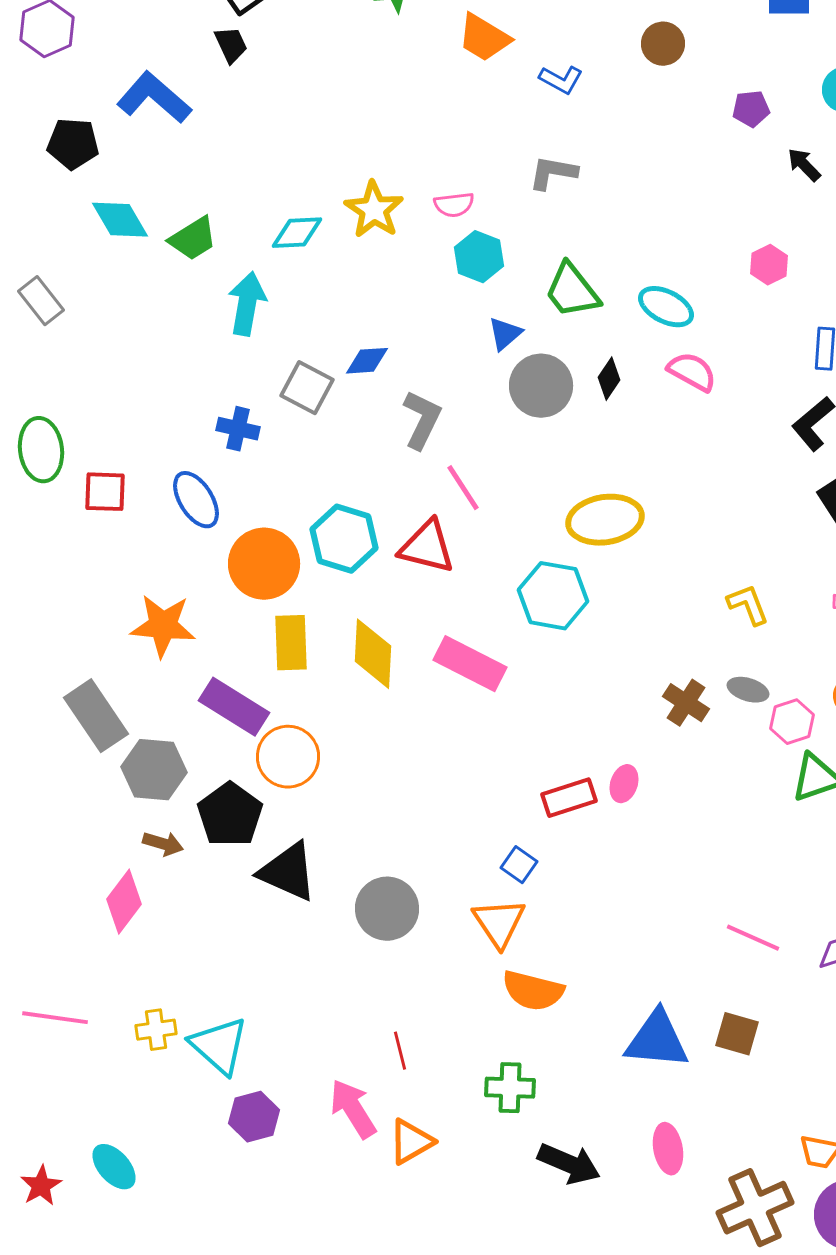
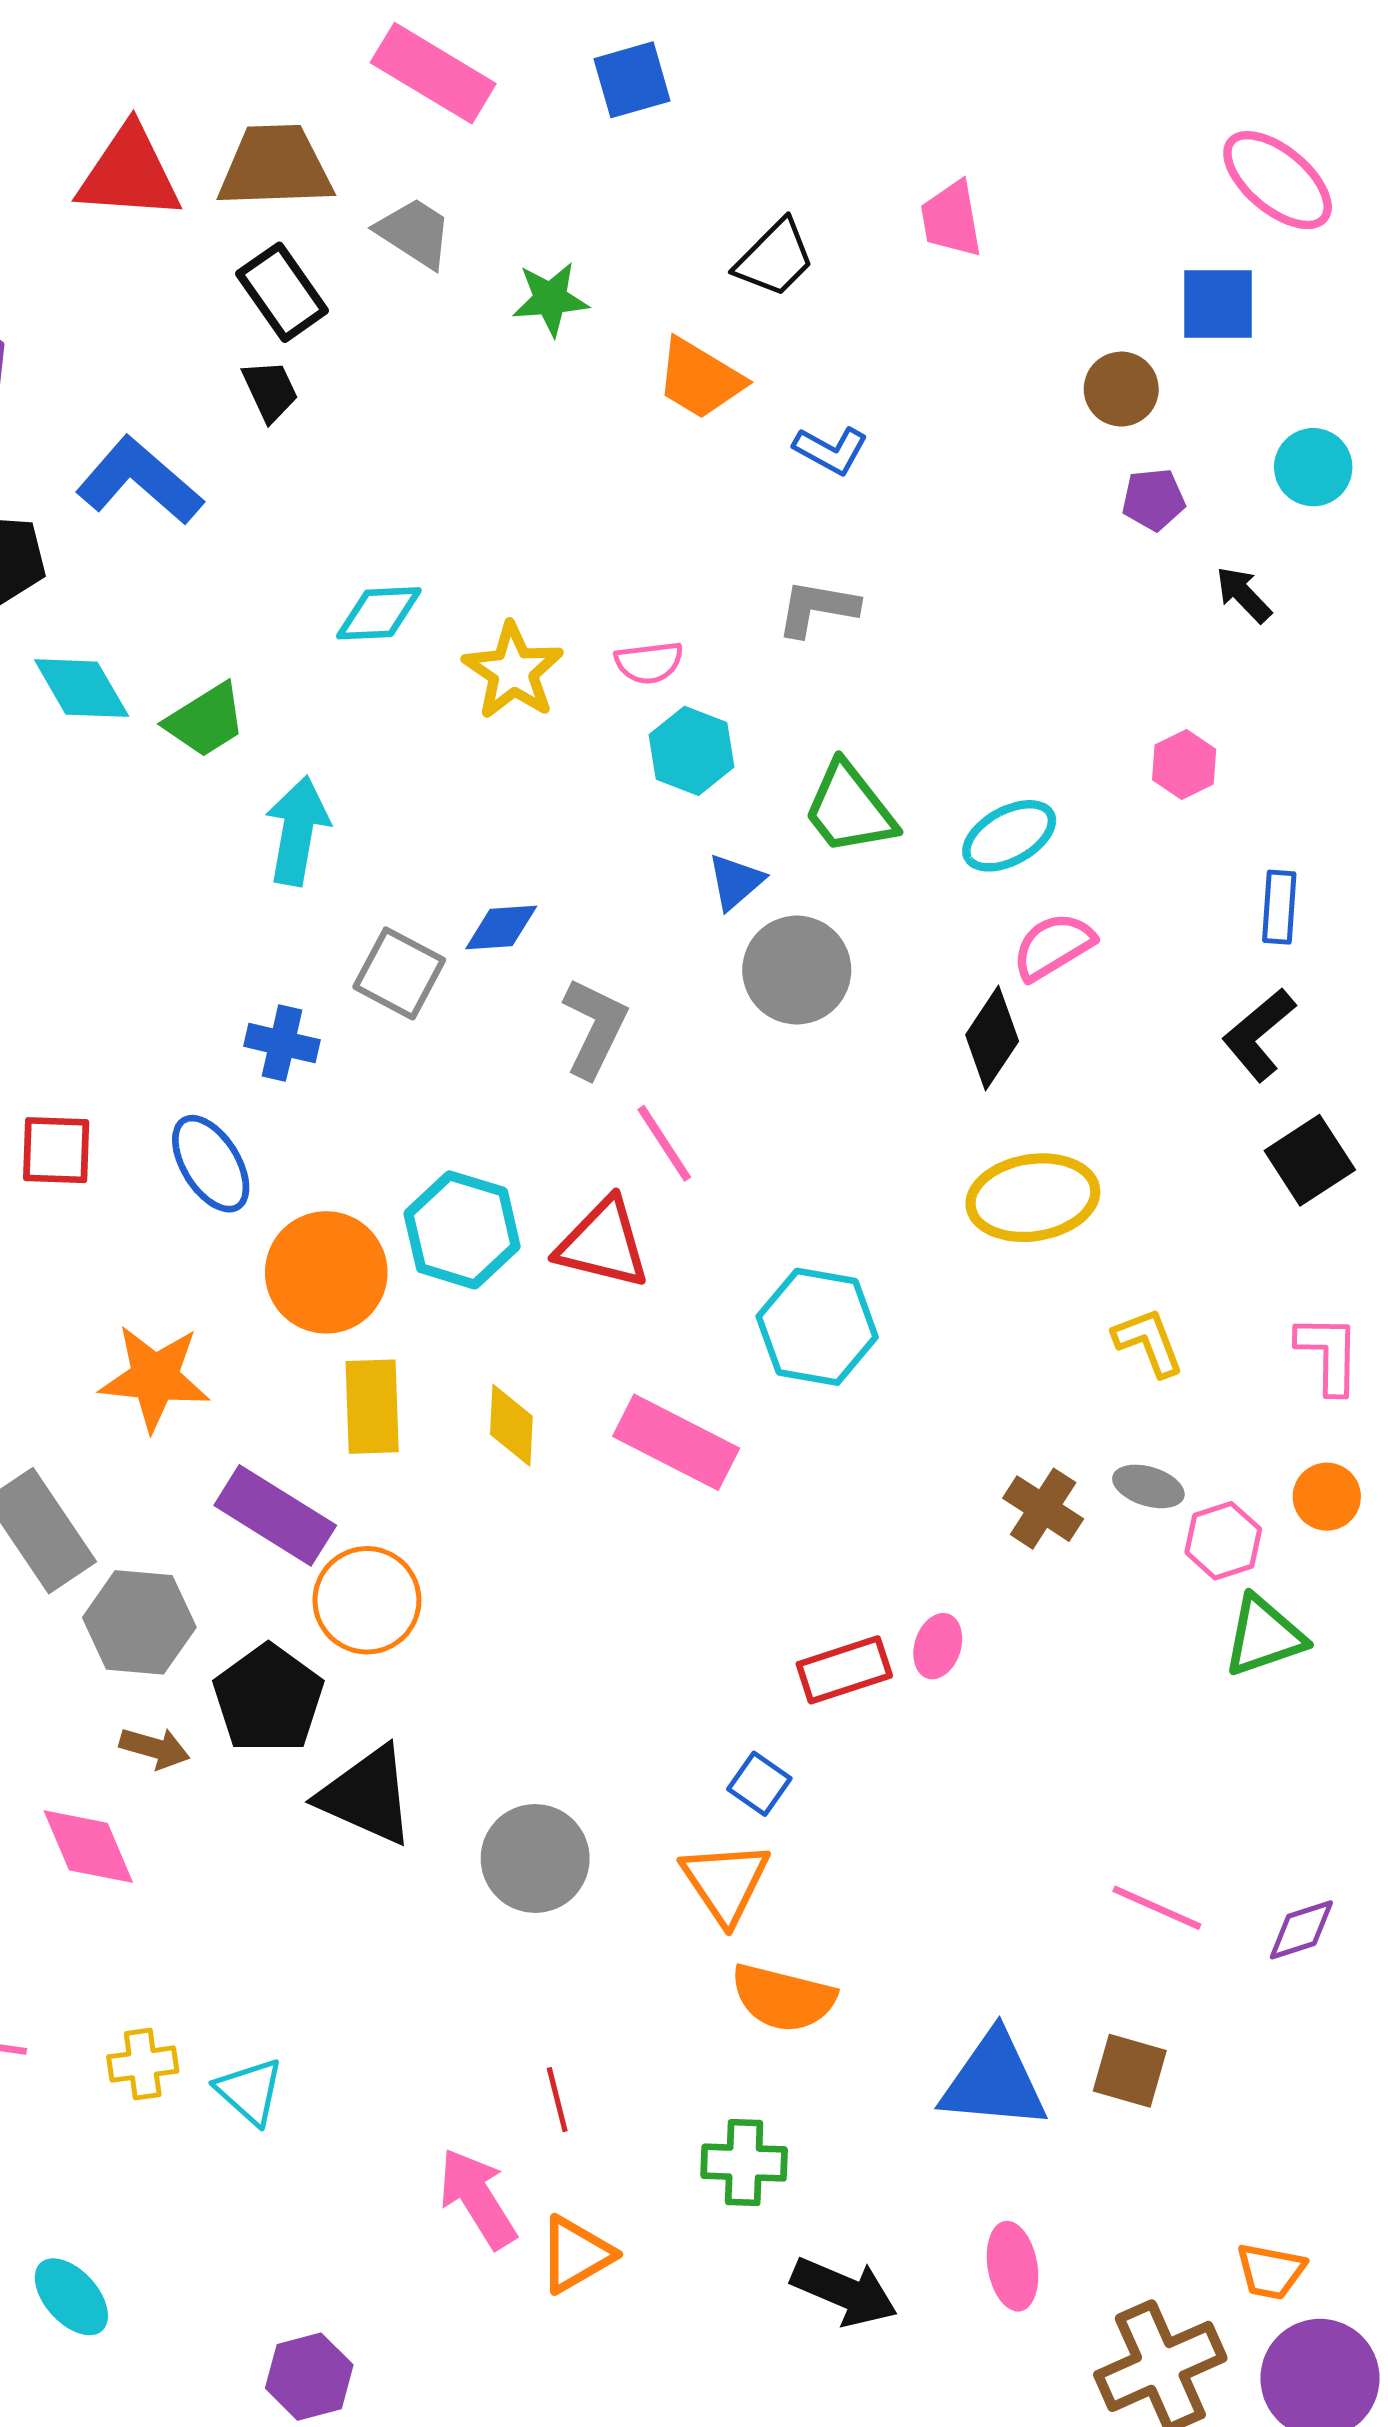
brown circle: (663, 44) -> (1121, 389), moved
cyan diamond: (297, 233) -> (379, 613), moved
cyan ellipse: (666, 307) -> (1009, 836), turned -56
pink semicircle: (692, 372) -> (1053, 946), turned -60
black diamond: (609, 379) -> (992, 1038), moved, size x1.4
yellow ellipse: (605, 520) -> (1033, 1198), moved
yellow diamond: (373, 654) -> (511, 1425), size x0.7
pink diamond: (124, 902) -> (88, 1847), turned -60
cyan triangle: (219, 1046) -> (250, 2091), size x0.7
purple hexagon: (254, 1117) -> (309, 2377), moved

